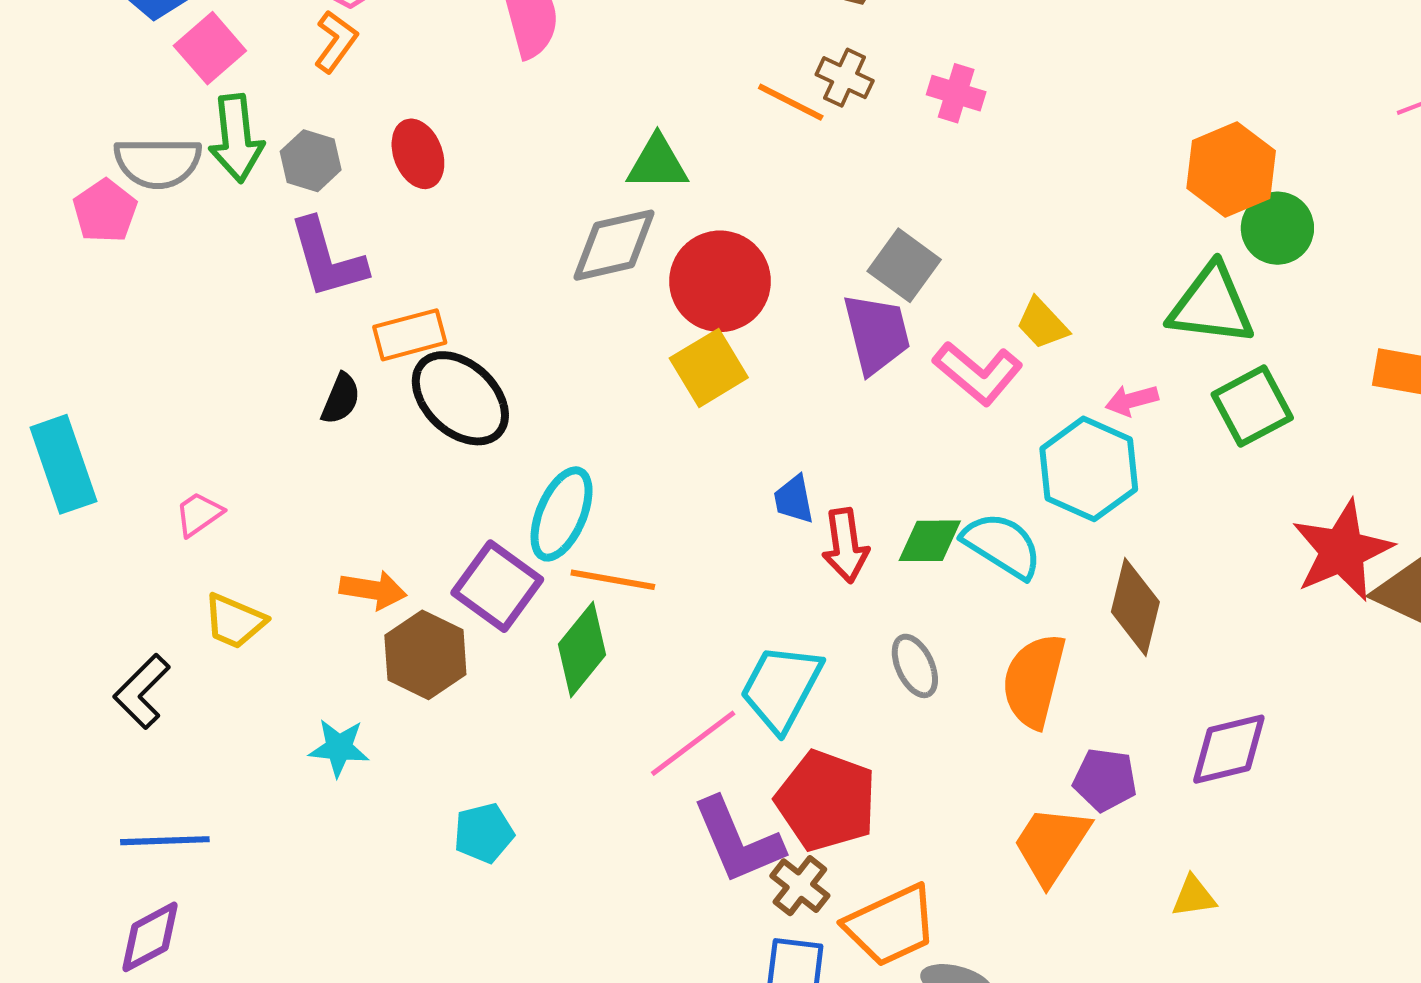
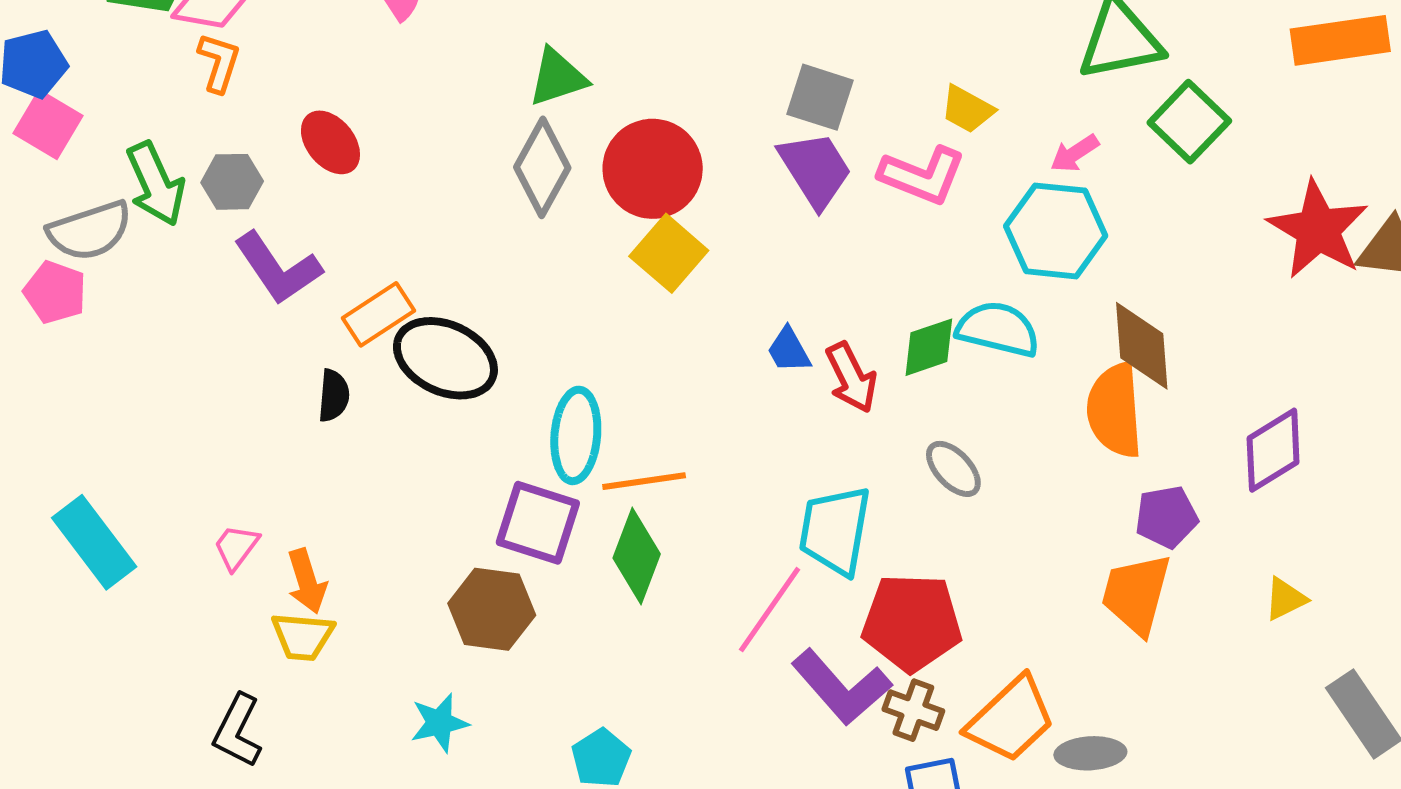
pink square: (210, 48) -> (48, 125), moved
gray diamond: (614, 245) -> (542, 167), turned -30
orange arrow: (373, 590) -> (307, 581), moved, turned 82
orange semicircle: (1034, 681) -> (1115, 410), moved

